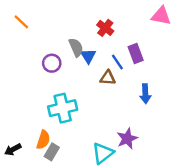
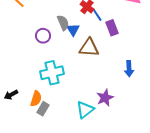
blue line: (117, 62) -> (97, 15), moved
brown triangle: (108, 78) -> (89, 48), size x1.5
blue arrow: (145, 94) -> (129, 69), moved
black arrow: (13, 150) -> (11, 95), moved

